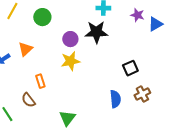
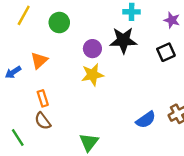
black square: (130, 68) -> (166, 52), moved
orange rectangle: (40, 81) -> (43, 98), moved
blue semicircle: (115, 99) -> (146, 120), turned 60

